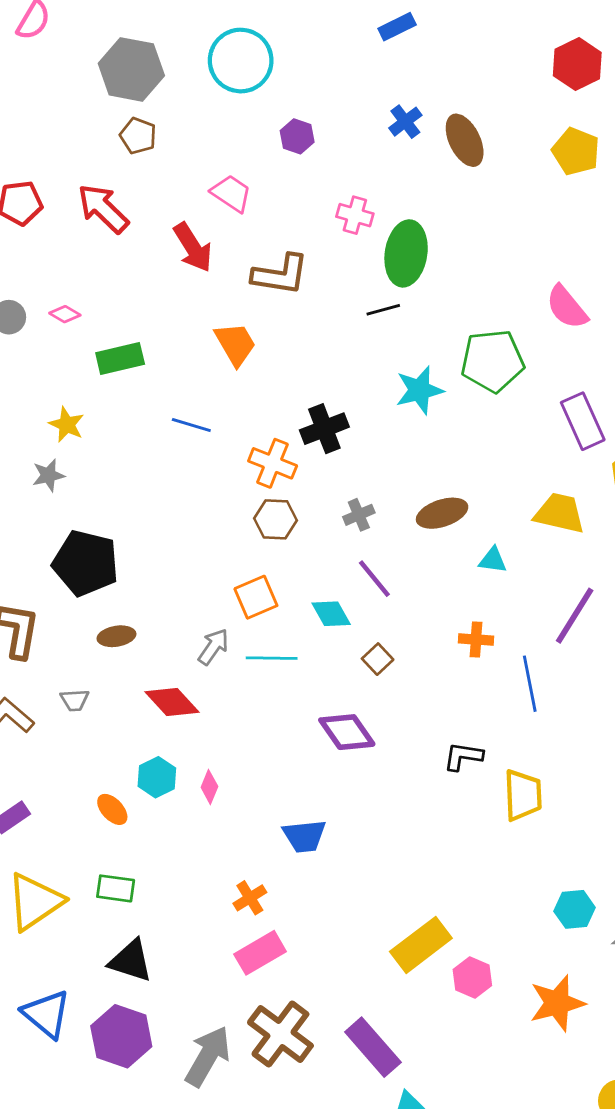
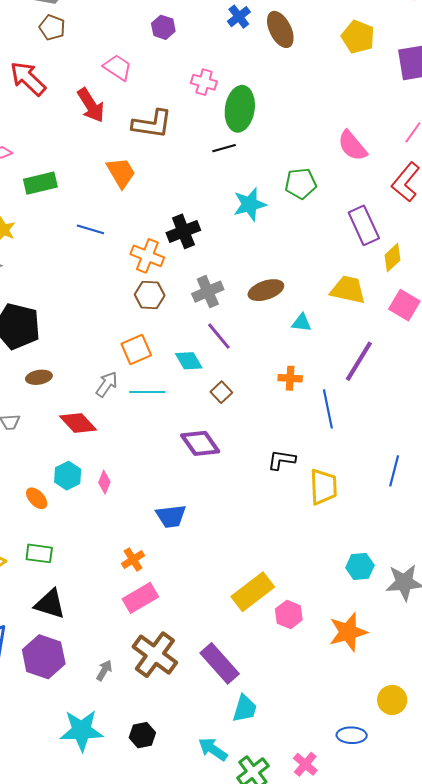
green pentagon: (492, 361) -> (301, 184), size x0.7
gray cross: (359, 515) -> (208, 292), size x1.4
gray arrow: (208, 1056) -> (104, 670), size x0.5

